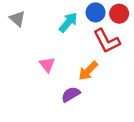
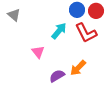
cyan arrow: (68, 22) -> (59, 31), moved
orange arrow: (88, 71) -> (78, 68), moved

